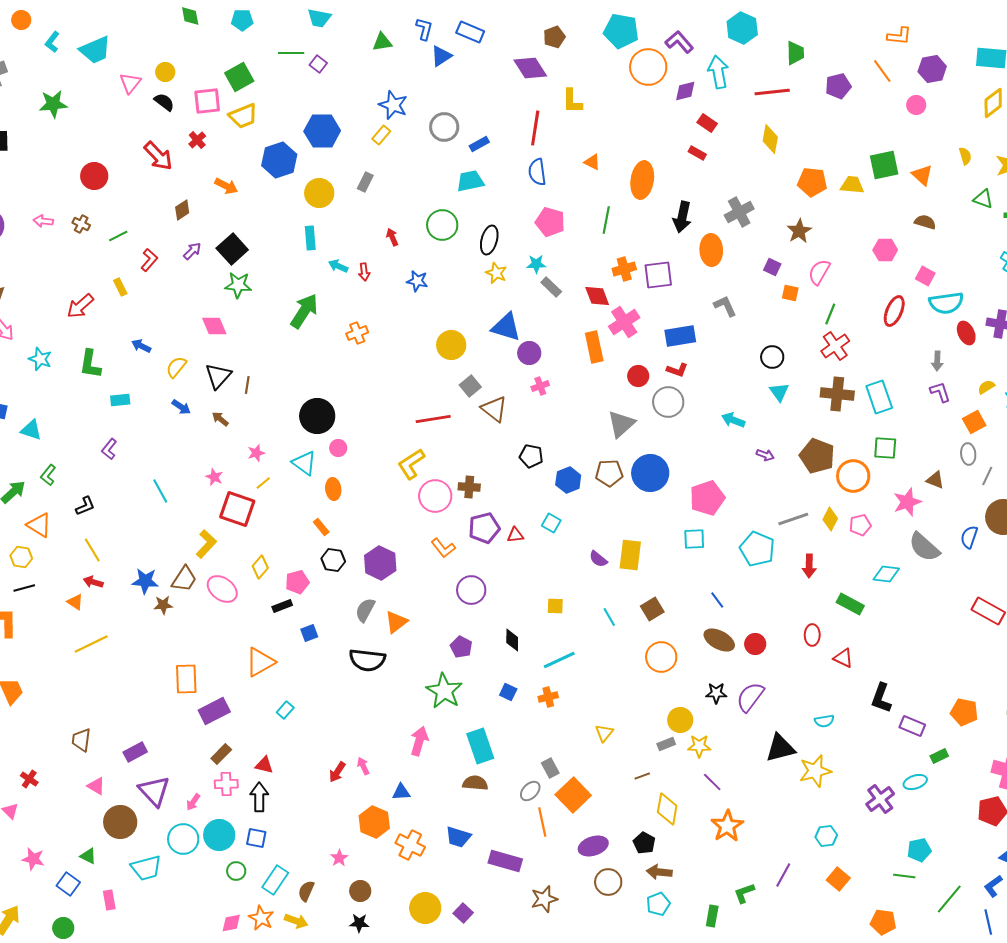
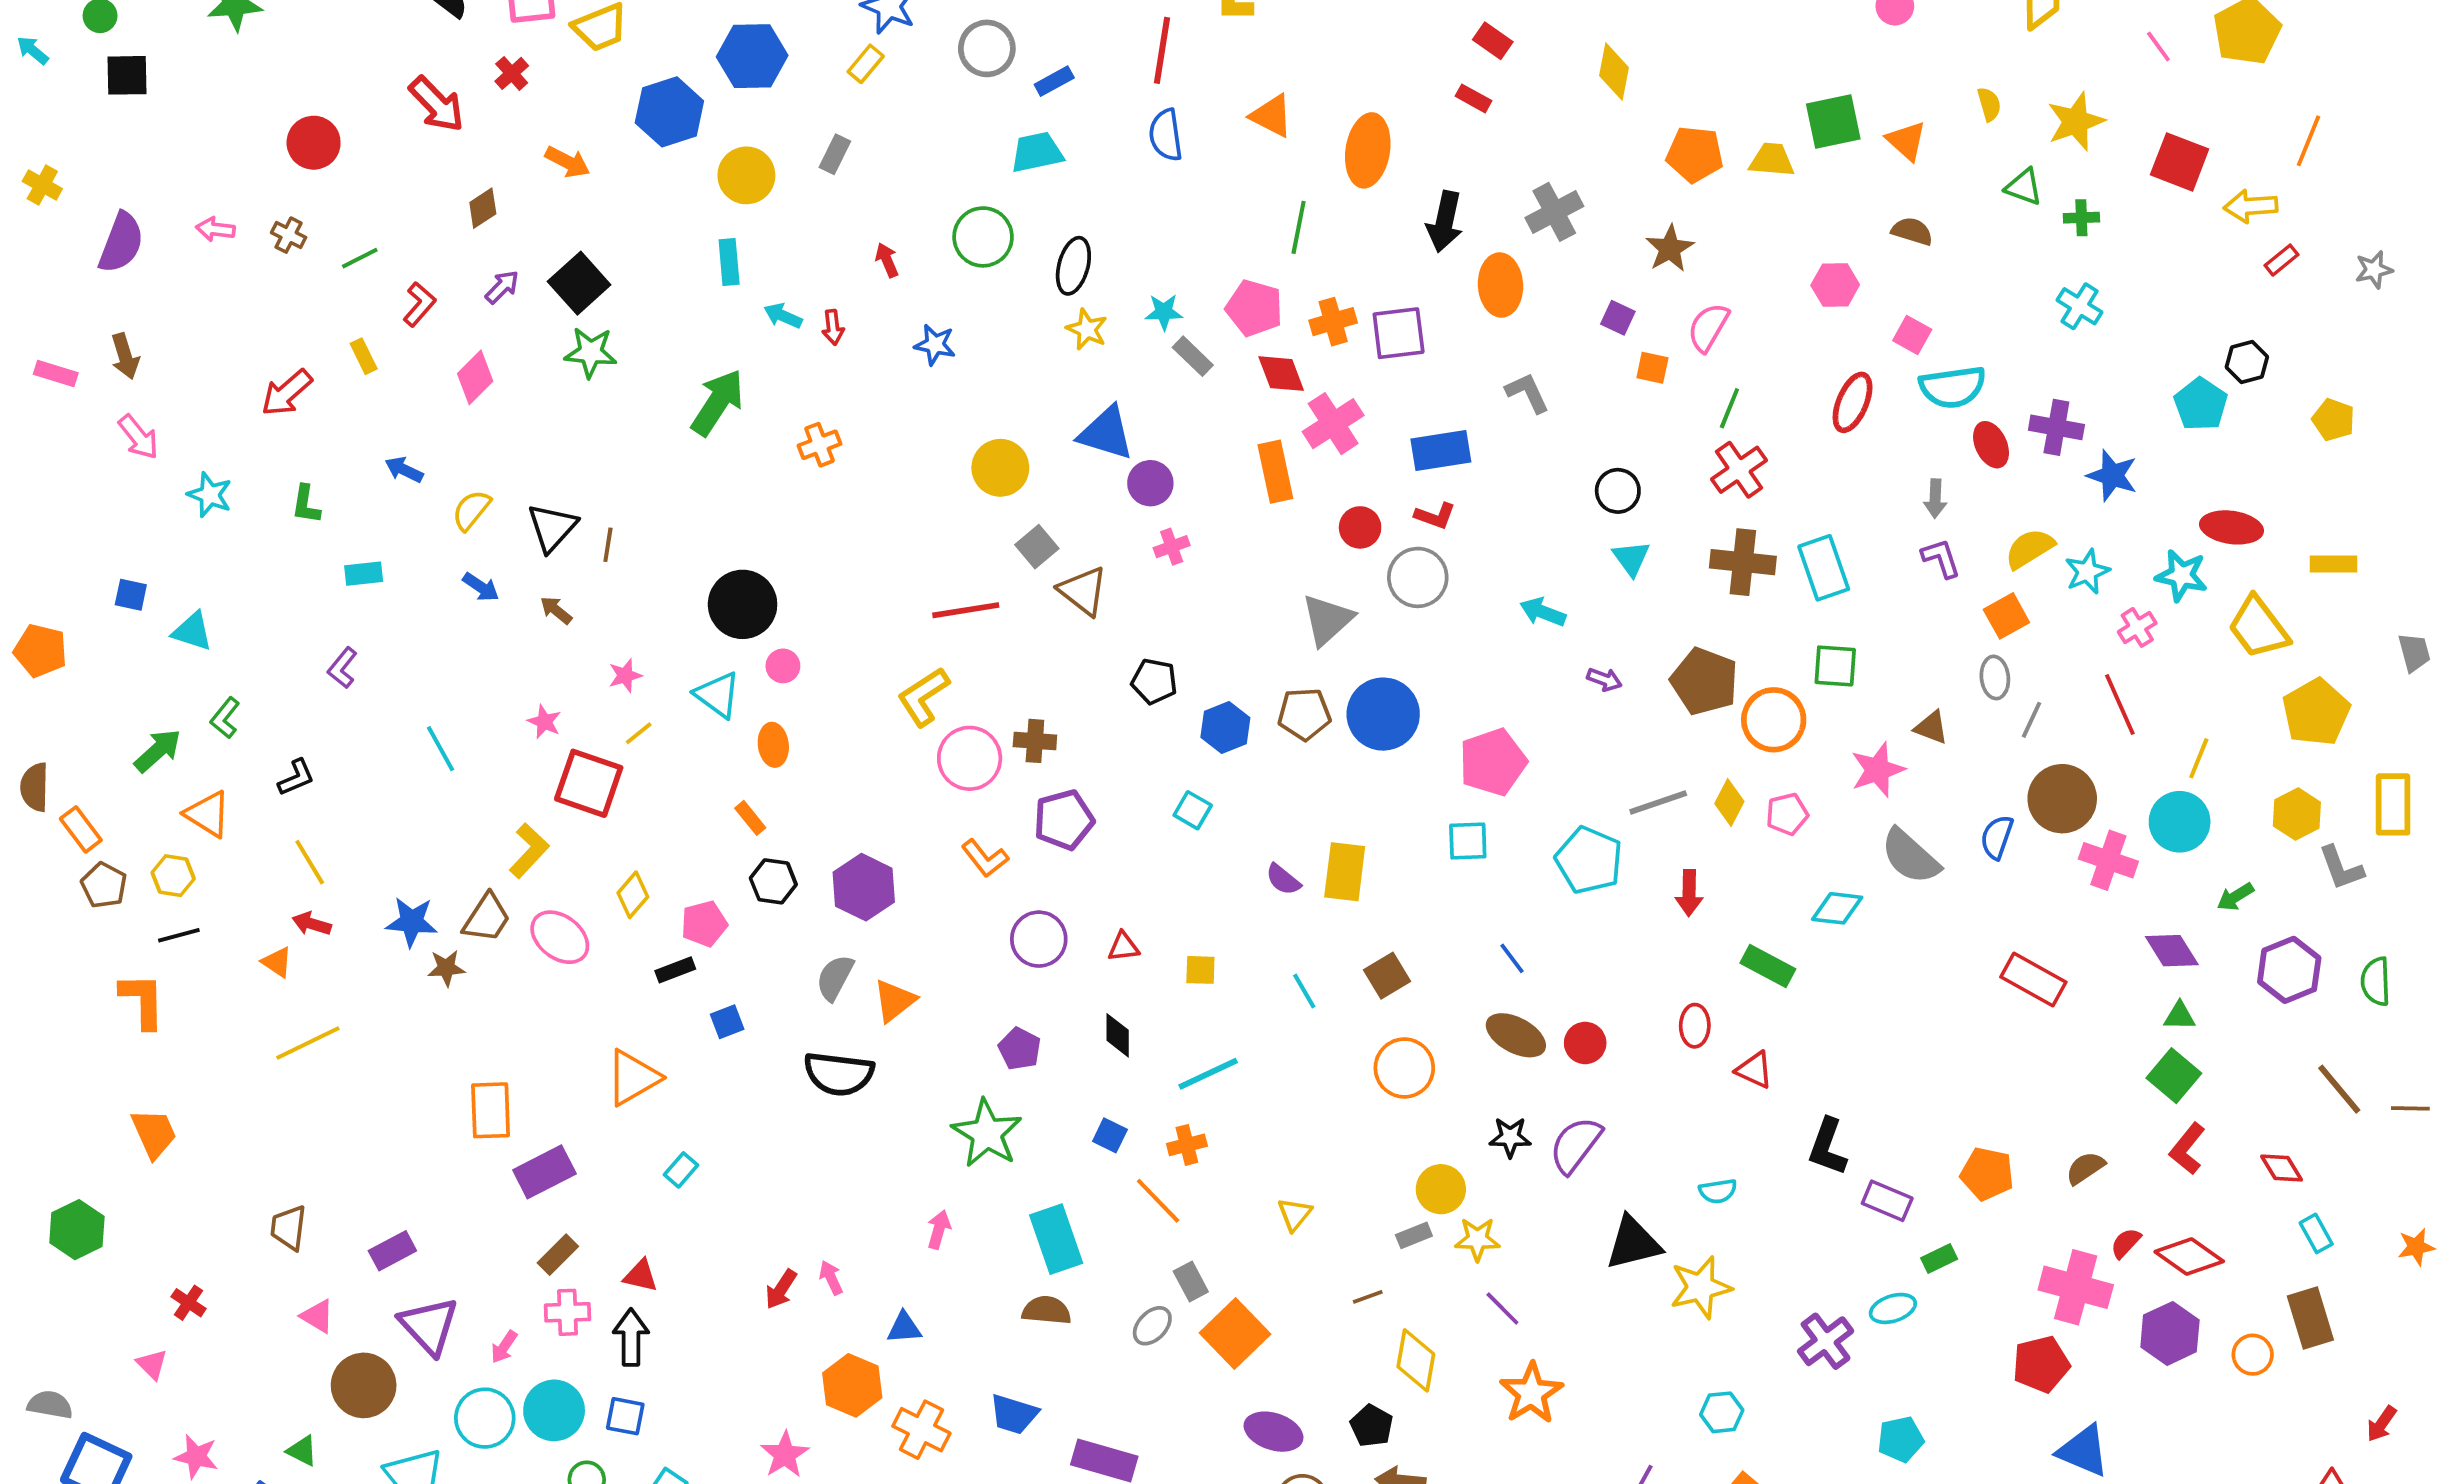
orange triangle: (592, 162) -> (1272, 116), size x1.4
pink pentagon: (550, 222) -> (1254, 308), moved
pink diamond: (214, 326) -> (475, 377), moved, turned 68
green L-shape: (90, 364) -> (306, 504), size x0.7
yellow semicircle: (986, 387) -> (2030, 549), size x1.5
red triangle: (515, 535) -> (1123, 947), moved
pink arrow: (419, 741) -> (939, 1230), size x0.7
orange line: (542, 822) -> (1158, 1201), moved, turned -32
purple ellipse: (593, 846) -> (1273, 1432), turned 36
pink star: (339, 858) -> (785, 1455), size x1.4

